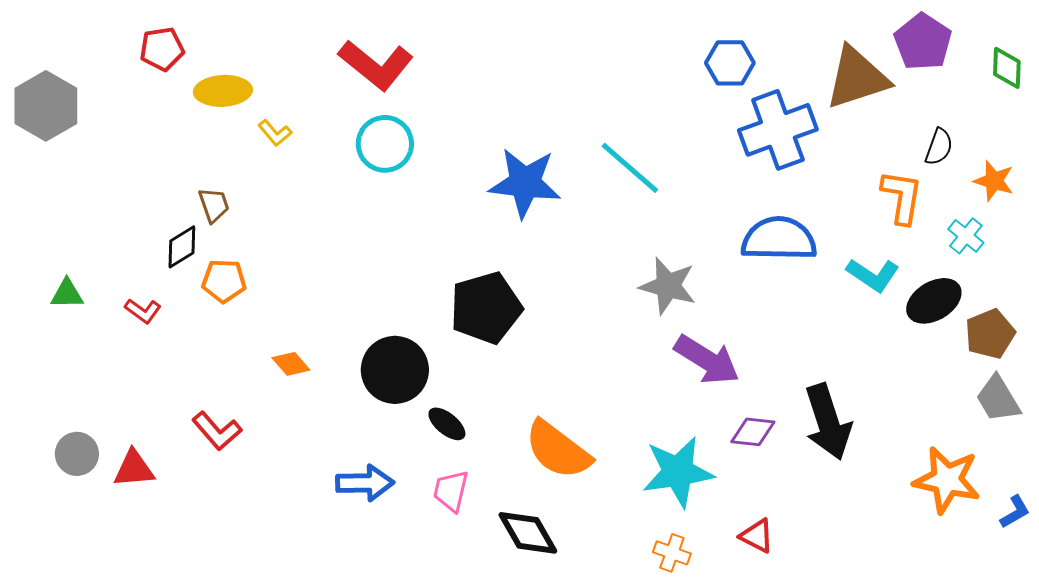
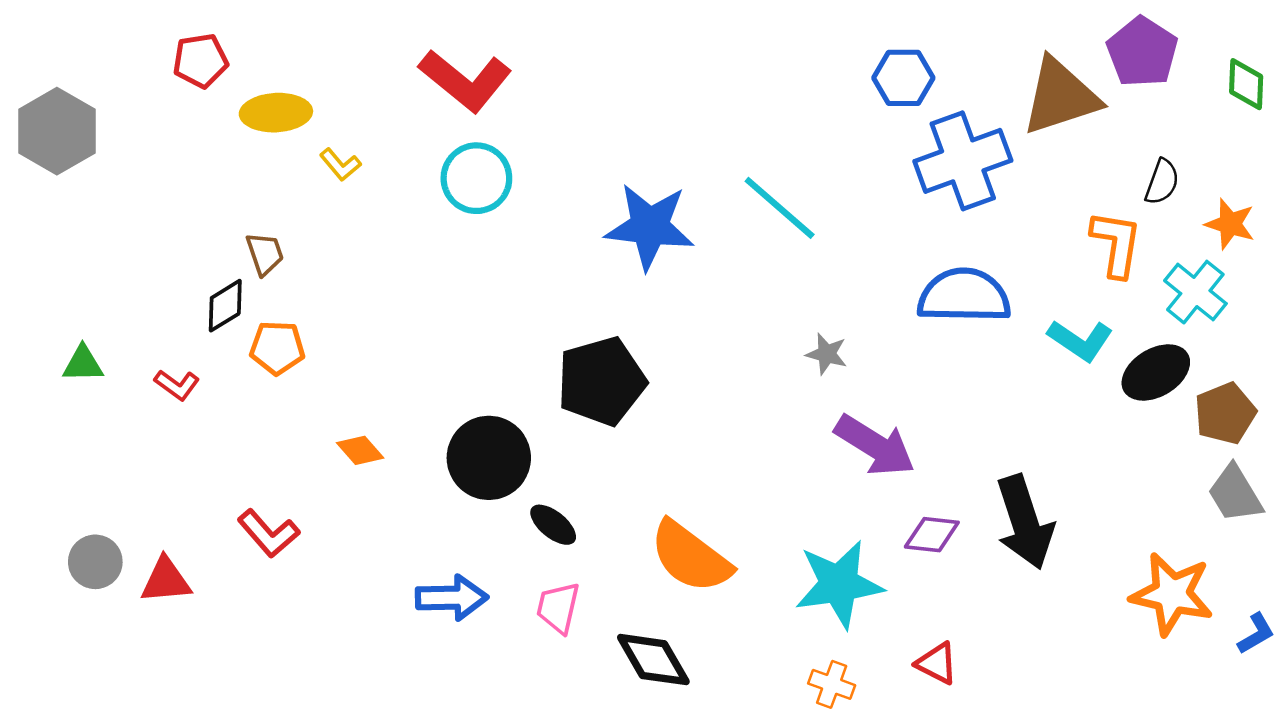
cyan cross: (966, 236) -> (1195, 292), size x1.4
gray star: (668, 286) -> (827, 354), size x0.6

